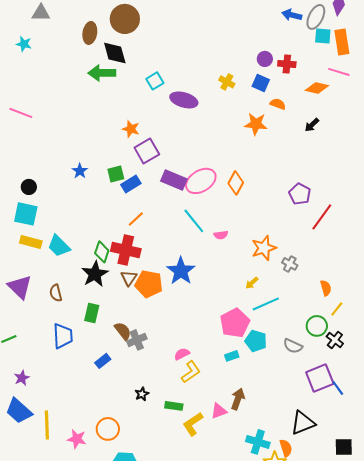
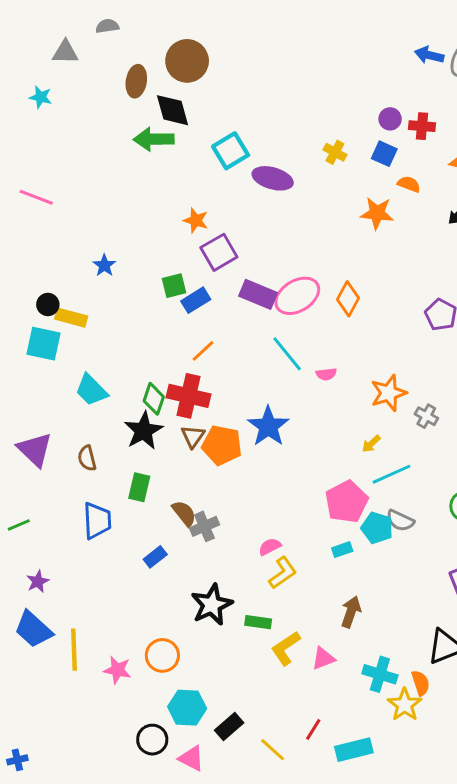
cyan square: (155, 81) -> (231, 151), size x1.4
blue star: (80, 171) -> (104, 265), moved
yellow rectangle: (31, 242) -> (71, 318), moved
gray semicircle: (293, 346) -> (400, 521), moved
black star: (142, 394) -> (212, 605), size x2.0
pink triangle: (219, 411) -> (323, 658), moved

